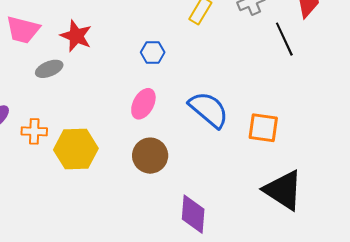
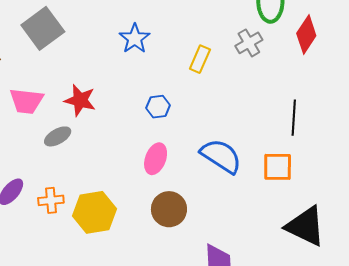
black line: (284, 39) -> (294, 118), moved, turned 36

